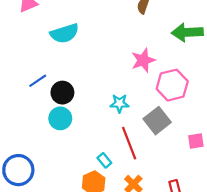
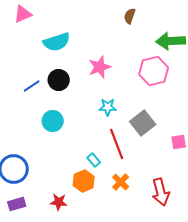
pink star: (143, 60) -> (100, 67), moved
pink hexagon: (172, 85) -> (154, 71), moved
black circle: (62, 93) -> (59, 80), moved

